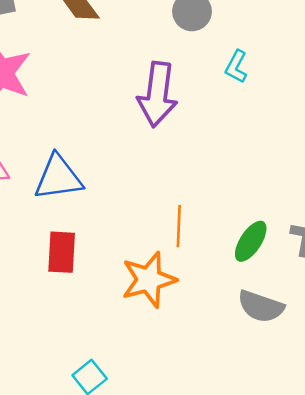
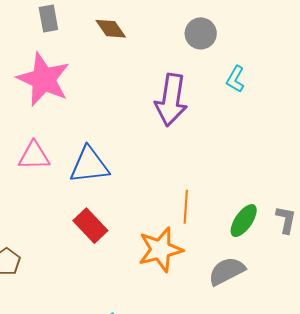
red rectangle: (62, 252) -> (90, 226), turned -48
gray semicircle: (261, 306) -> (227, 271), moved, turned 132

